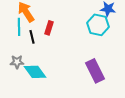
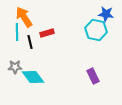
red rectangle: (49, 28) -> (47, 33), turned 56
purple rectangle: (95, 71) -> (93, 76), size x0.7

